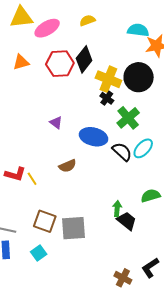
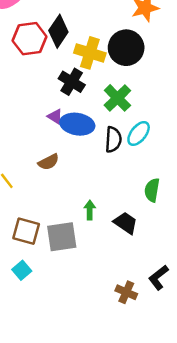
black cross: (107, 98) -> (72, 82), moved, size x1.5
purple triangle: (56, 122) -> (55, 117), moved
black semicircle: (122, 152) -> (113, 140), turned 55
green semicircle: (151, 196) -> (152, 190), turned -60
green arrow: (117, 209) -> (90, 210), moved

